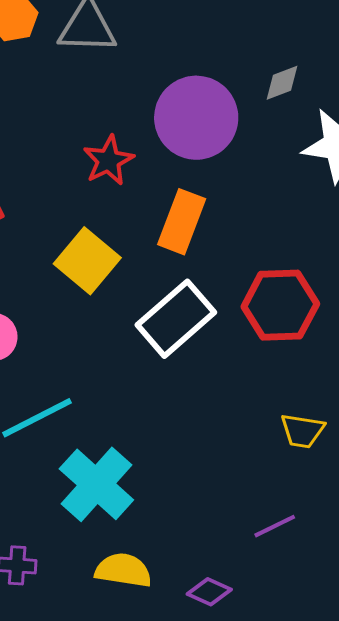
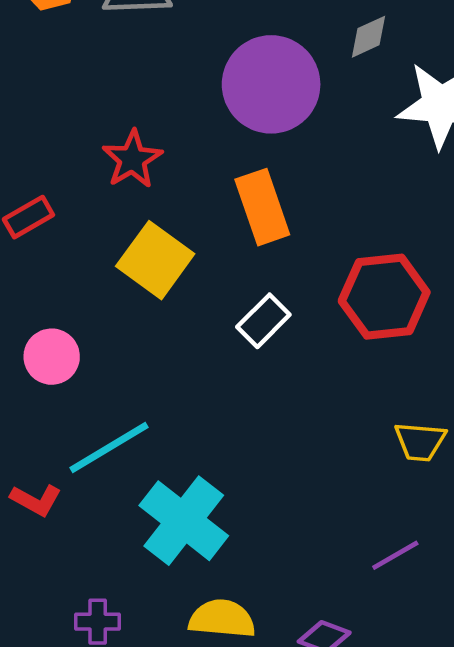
red star: (108, 160) -> (132, 159), moved
orange rectangle: (182, 222) -> (262, 207), turned -36
white rectangle: (176, 319) -> (263, 321), size x0.6

